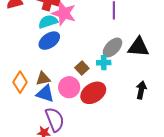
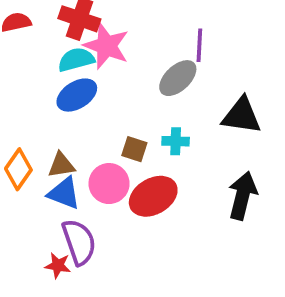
gray ellipse: (112, 47) -> (178, 78), moved
brown square: (82, 68) -> (134, 149), turned -32
black arrow: (141, 90) -> (243, 196), size x1.4

